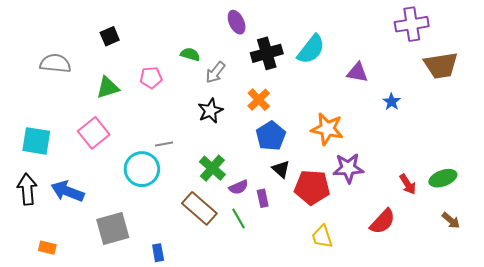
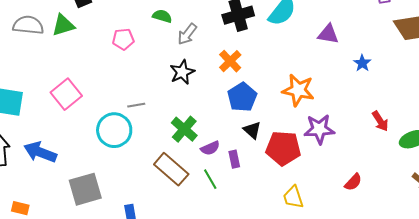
green triangle: (108, 88) -> (63, 25), moved
red arrow: (408, 184) -> (380, 121), moved
red semicircle: (383, 221) -> (353, 182), size x0.7

